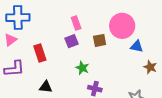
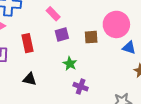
pink rectangle: (76, 23) -> (53, 14), moved, turned -32

